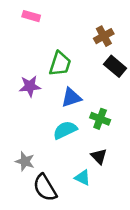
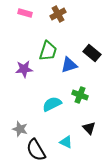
brown cross: (104, 36) -> (58, 14), moved
blue triangle: (71, 97) -> (69, 65), moved
black triangle: (99, 156) -> (89, 128), moved

